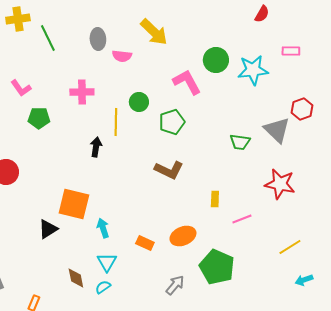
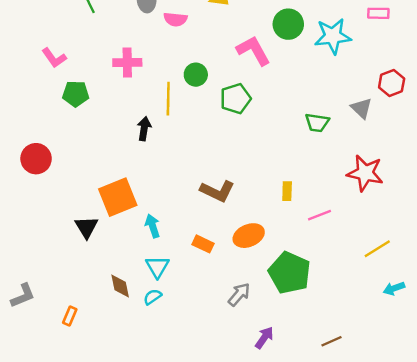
gray triangle: (277, 130) -> (362, 108), size x0.7
brown L-shape: (169, 170) -> (217, 191), moved
orange square: (74, 204) -> (118, 197), turned -36
black triangle: (48, 229) -> (86, 227), turned -30

